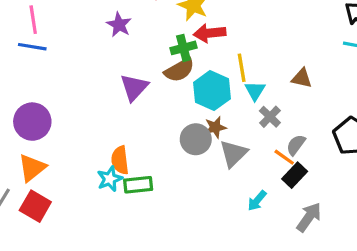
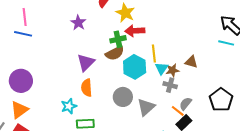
gray cross: (270, 117) -> (170, 85), turned -32
brown star: (215, 127) -> (172, 70), moved
orange semicircle: (120, 160) -> (87, 88), moved
cyan star: (110, 179) -> (69, 106), moved

